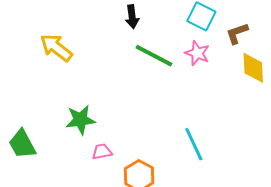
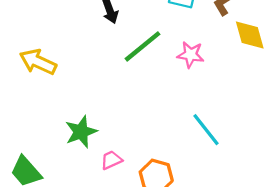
pink star: (197, 53) -> (191, 55), moved
green line: (154, 56) -> (142, 46), turned -54

